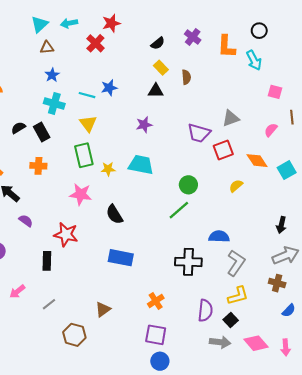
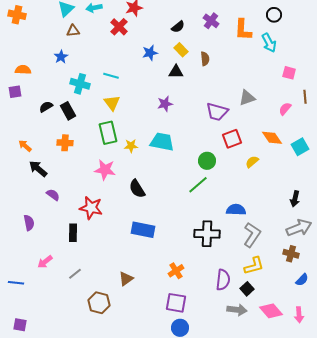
blue star: (52, 75) -> (61, 57), moved
blue star: (109, 88) -> (150, 53), moved
red square: (223, 150) -> (232, 139), moved

